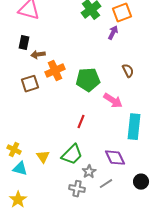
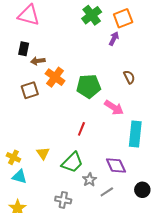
orange cross: (55, 71) -> (55, 77), turned -30
yellow triangle: (43, 157) -> (43, 153), moved
gray cross: (77, 189) -> (63, 200), moved

